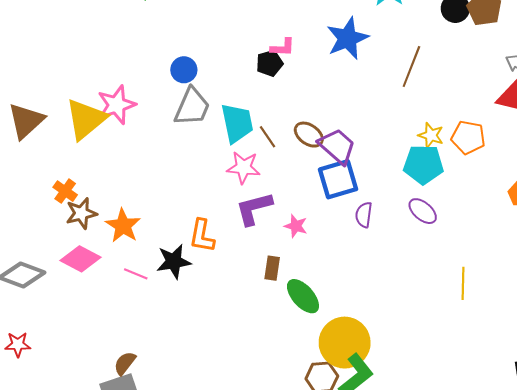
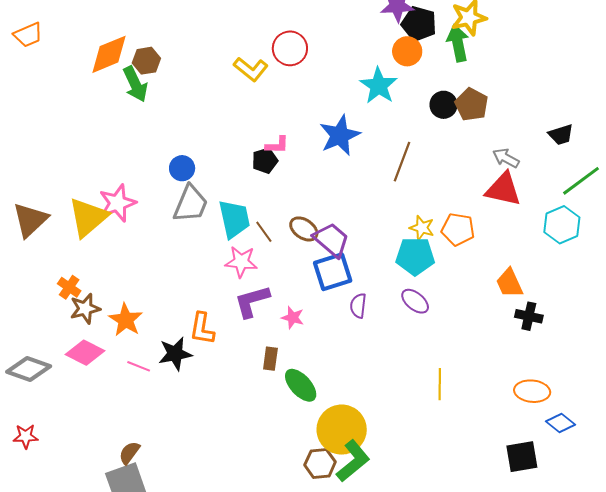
yellow line: (463, 283) -> (440, 384), moved

